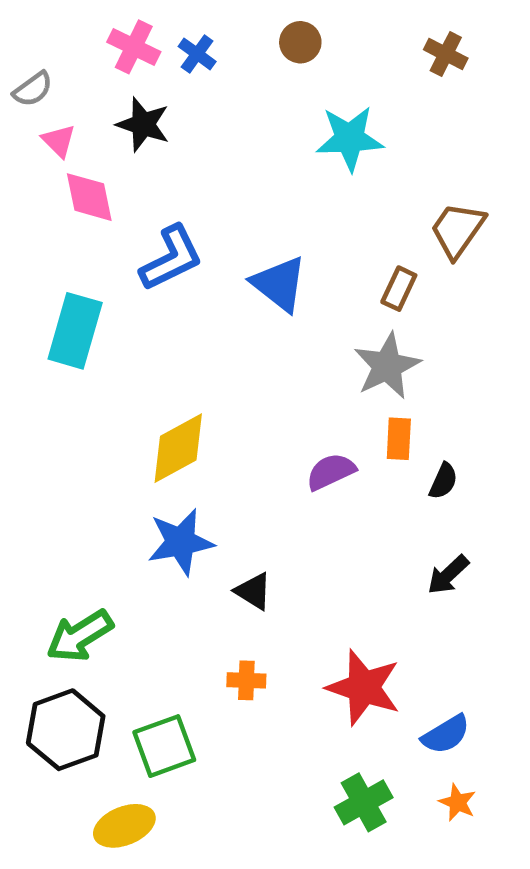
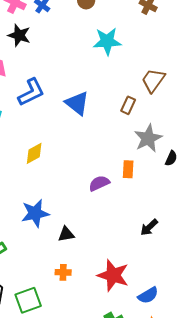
gray star: (387, 366) -> (148, 138), moved
yellow diamond: (178, 448) -> (34, 153), moved, size x0.7
black semicircle: (443, 481) -> (171, 158), moved
black triangle: (253, 591) -> (66, 234), turned -42

